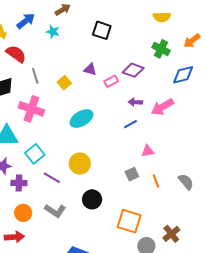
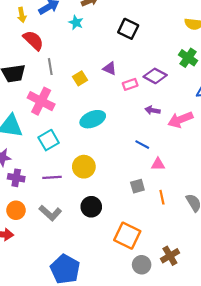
blue line: (131, 124) -> (142, 145), moved, turned 48
cyan square: (35, 154) -> (49, 140), moved
purple line: (52, 178) -> (52, 177), turned -42

